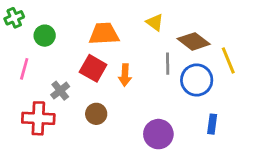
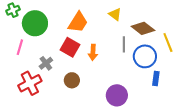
orange trapezoid: (104, 34) -> (78, 22), turned 125
green circle: (45, 36) -> (35, 23), size x1.6
red cross: (38, 118) -> (30, 83), turned -30
blue rectangle: (212, 124) -> (156, 78), moved

